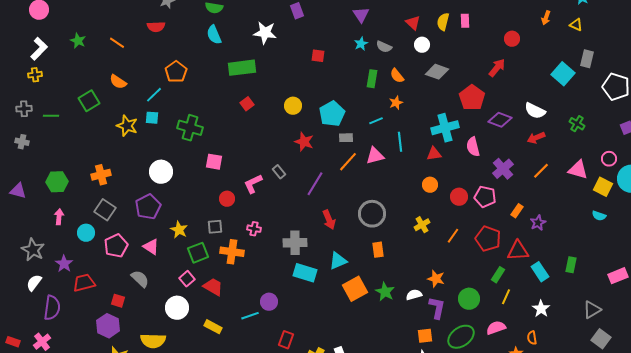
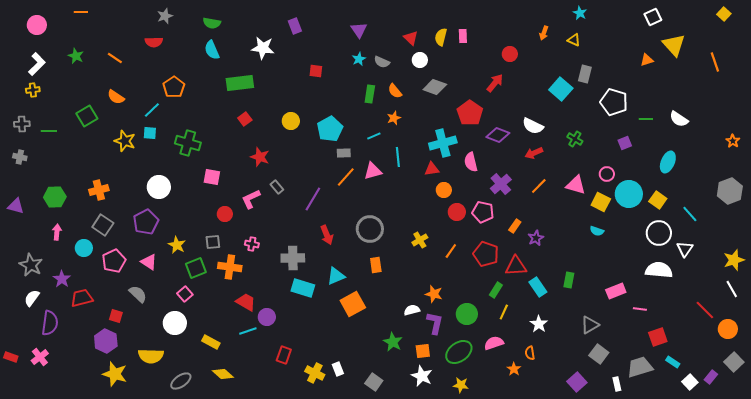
red star: (304, 142) -> (260, 157), moved
orange circle: (430, 185) -> (444, 190), moved
red trapezoid: (213, 287) -> (246, 302), moved
green star: (385, 292) -> (393, 342), moved

